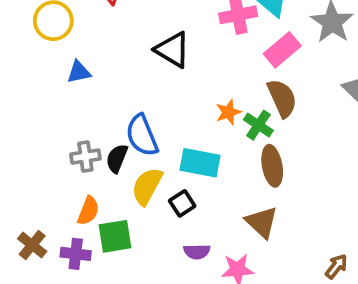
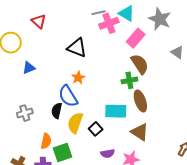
orange star: (228, 112) -> (78, 78), moved
green cross: (258, 125) -> (129, 80), turned -35
gray cross: (85, 157) -> (25, 113), moved
cyan rectangle: (200, 163) -> (116, 111), moved

